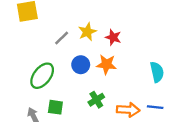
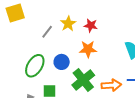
blue circle: (81, 65) -> (62, 62), moved
green cross: (96, 100) -> (83, 80), size x1.6

